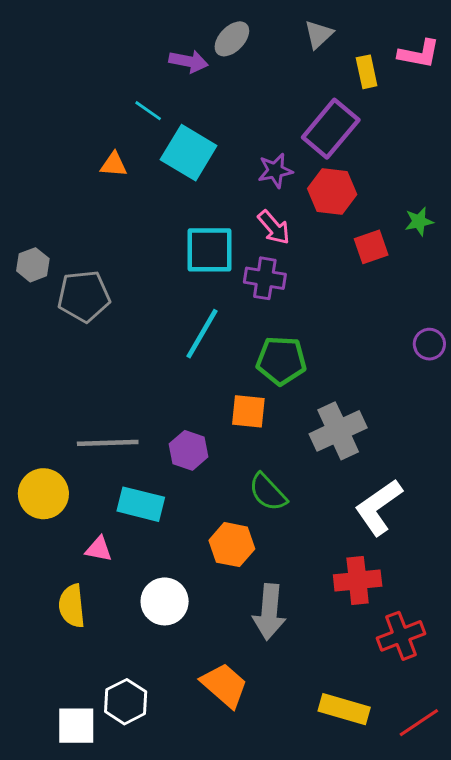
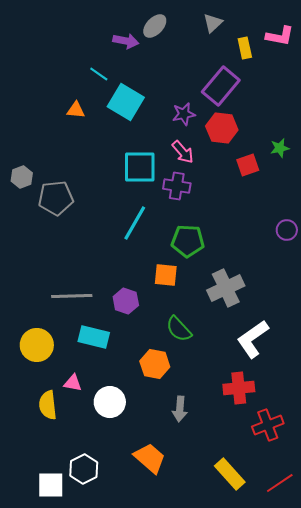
yellow circle: (43, 494) -> (37, 345), moved
pink triangle: (99, 549) -> (73, 383), moved
gray arrow: (269, 612) -> (180, 409), size x0.7
yellow rectangle: (344, 709) -> (230, 474), turned 32

